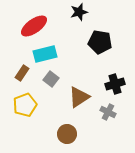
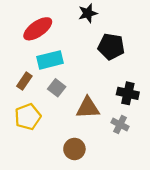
black cross: (115, 84) -> (128, 93), turned 30
brown triangle: (79, 97) -> (88, 108), turned 30

